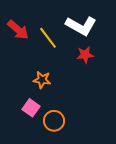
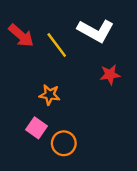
red star: (85, 55) -> (110, 75), moved

